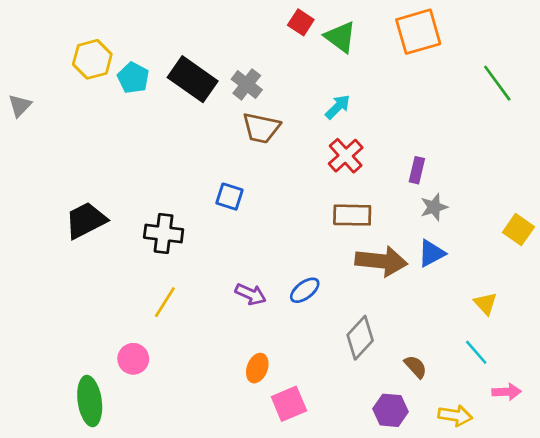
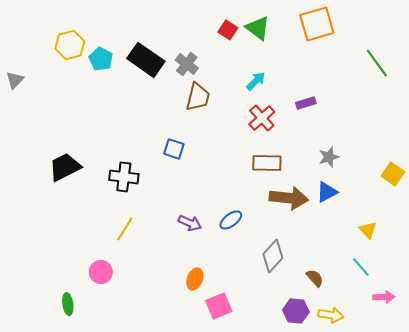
red square: (301, 22) -> (228, 30), moved
brown trapezoid: (261, 128) -> (198, 97), turned -88
purple rectangle: (417, 170) -> (306, 103), moved, turned 60
green ellipse: (90, 401) -> (68, 304), size x0.6
yellow arrow: (455, 416) -> (331, 315), moved

